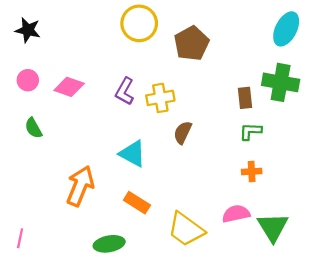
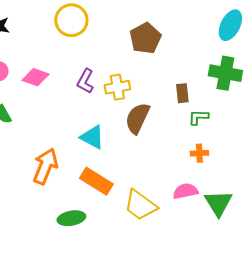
yellow circle: (139, 23) -> (71, 20), moved
brown rectangle: (245, 98) -> (182, 93), moved
brown semicircle: (183, 132) -> (137, 118), size x1.5
orange rectangle: (137, 203) -> (96, 181), size x1.4

